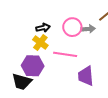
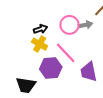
pink line: (65, 54) -> (66, 53), turned 45
purple hexagon: (33, 66) -> (51, 68), moved

